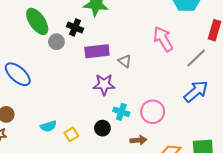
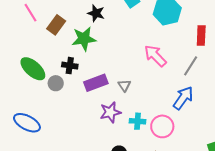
gray triangle: (125, 61) -> (124, 85), turned 32
blue arrow: (196, 91) -> (183, 98), moved
cyan cross: (121, 112) -> (138, 121), moved

